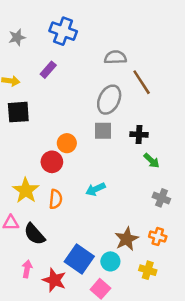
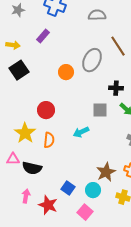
gray semicircle: (115, 57) -> (97, 15), moved
black square: (18, 112) -> (19, 70), turned -30
gray square: (103, 131) -> (100, 110), moved
orange circle: (67, 143) -> (66, 72), moved
black semicircle: (34, 234) -> (32, 168), turned -36
blue square: (79, 259) -> (68, 188), size x0.6

